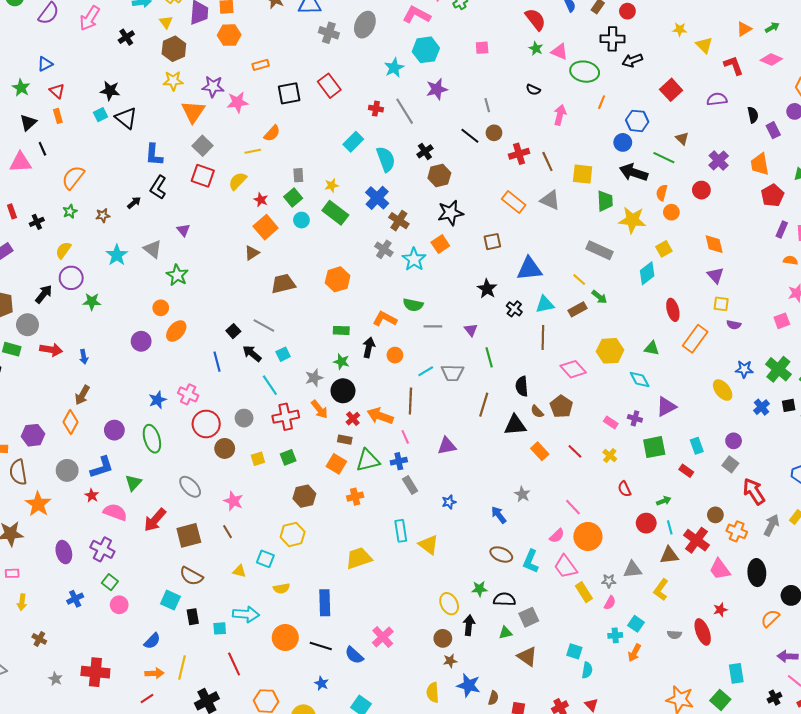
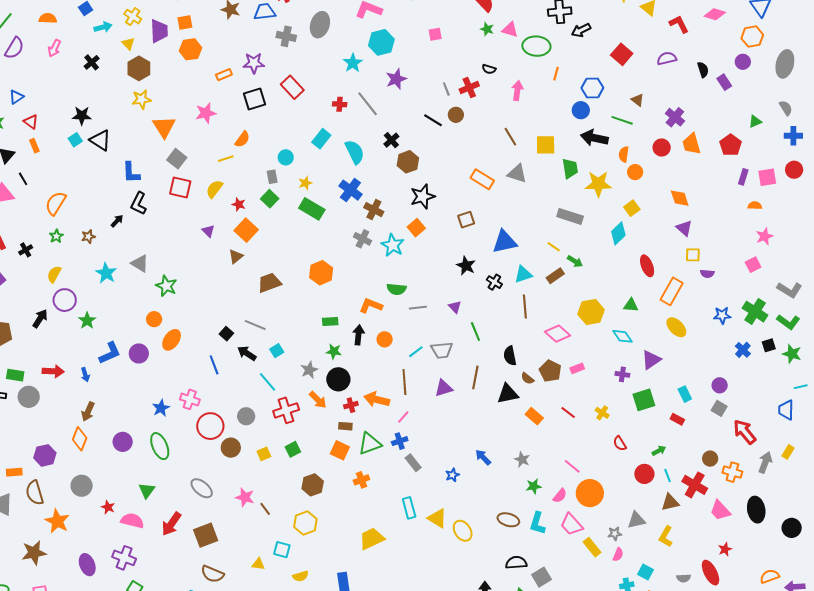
pink arrow: (90, 18) -> (54, 48), size x0.7
purple star: (213, 86) -> (254, 63), moved
red cross: (519, 154) -> (469, 88), moved
orange trapezoid: (760, 164) -> (692, 144), moved
cyan circle: (301, 220) -> (286, 157), moved
purple triangle: (183, 230) -> (208, 231), moved
green star: (92, 302) -> (87, 321), turned -30
gray circle: (27, 325) -> (29, 397), moved
yellow ellipse: (723, 390) -> (676, 327), moved
red cross: (353, 419) -> (351, 405), turned 32
pink rectangle: (611, 422) -> (577, 368), moved, turned -48
pink line: (405, 437) -> (403, 417), turned 72
purple triangle: (447, 446) -> (444, 388), moved
blue L-shape: (102, 467) -> (110, 353), moved
blue arrow: (499, 515) -> (483, 457), moved
brown line: (227, 532) -> (265, 509), moved
green star: (479, 589) -> (534, 486), moved
yellow ellipse: (449, 604) -> (463, 531), moved
orange semicircle: (770, 618) -> (770, 576), moved, turned 30

